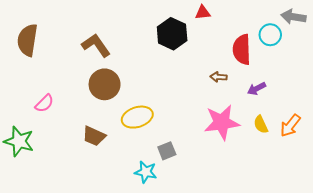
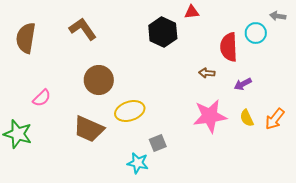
gray arrow: (293, 17) -> (278, 16), size x0.7
brown L-shape: (96, 45) -> (83, 29), moved
brown trapezoid: (94, 136) -> (89, 129), size x1.4

